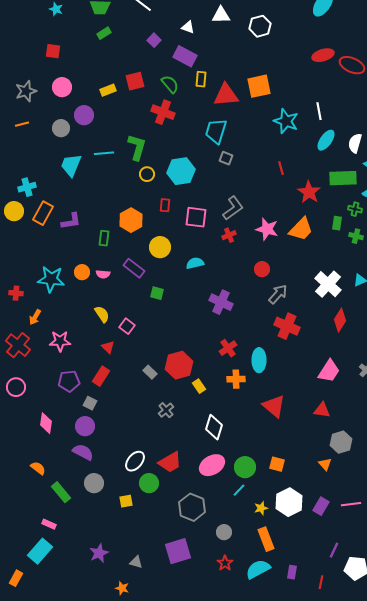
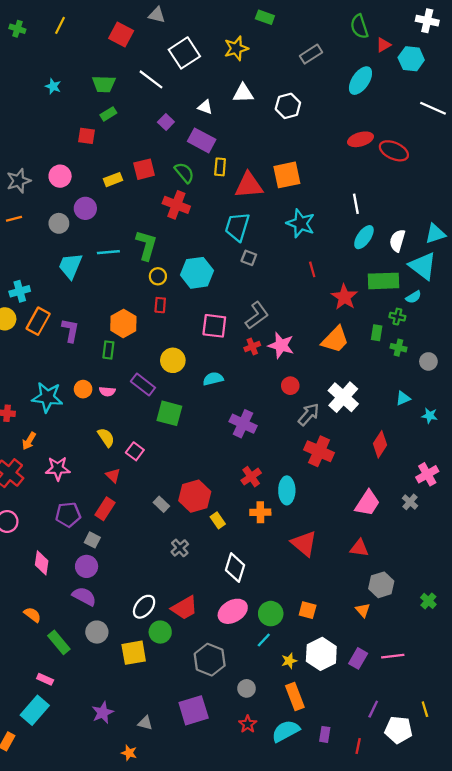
red square: (53, 51) -> (87, 136), moved
cyan star: (286, 121) -> (301, 223), moved
red rectangle: (165, 205) -> (160, 305), moved
orange hexagon: (131, 220) -> (123, 323), moved
purple L-shape: (71, 221) -> (70, 330), turned -70
pink star: (267, 229) -> (281, 345), moved
white cross: (328, 284) -> (343, 397), moved
green square: (157, 293) -> (169, 413), size x1.6
yellow square: (126, 501) -> (134, 653), size x1.6

